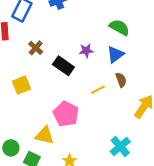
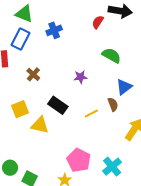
blue triangle: (115, 54) -> (124, 87), moved
black rectangle: (63, 66) -> (58, 105), moved
pink pentagon: (66, 114) -> (79, 160), moved
yellow triangle: (45, 135) -> (40, 125), moved

